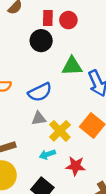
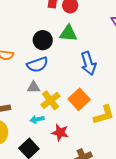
black circle: (41, 41) -> (43, 40), moved
green triangle: (72, 66) -> (68, 33), moved

